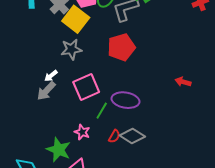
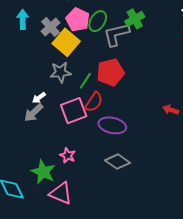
green line: (102, 111) -> (85, 81), moved
red semicircle: (114, 136) -> (94, 102), moved, size x1.5

